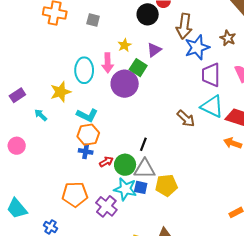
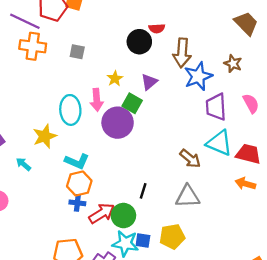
red arrow: (106, 162) -> (102, 213), size x1.6
gray triangle: (145, 169) -> (188, 196), moved

